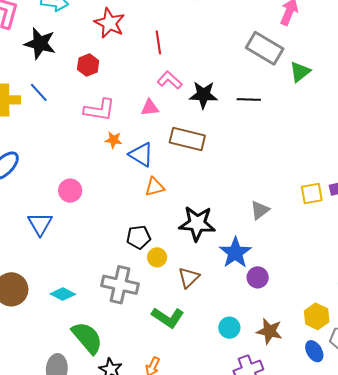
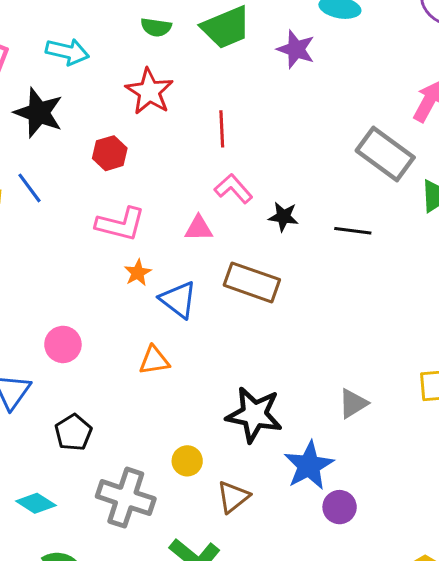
black star: (203, 95) -> (283, 217), size x0.7
orange star: (113, 140) -> (138, 273), turned 30
orange triangle: (155, 187) -> (154, 360), moved
black pentagon: (139, 237) -> (73, 432), moved, turned -30

